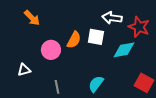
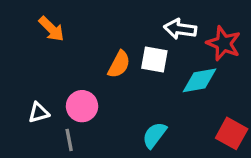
pink circle: (51, 50) -> (82, 106), moved
gray line: (57, 87) -> (69, 140), moved

